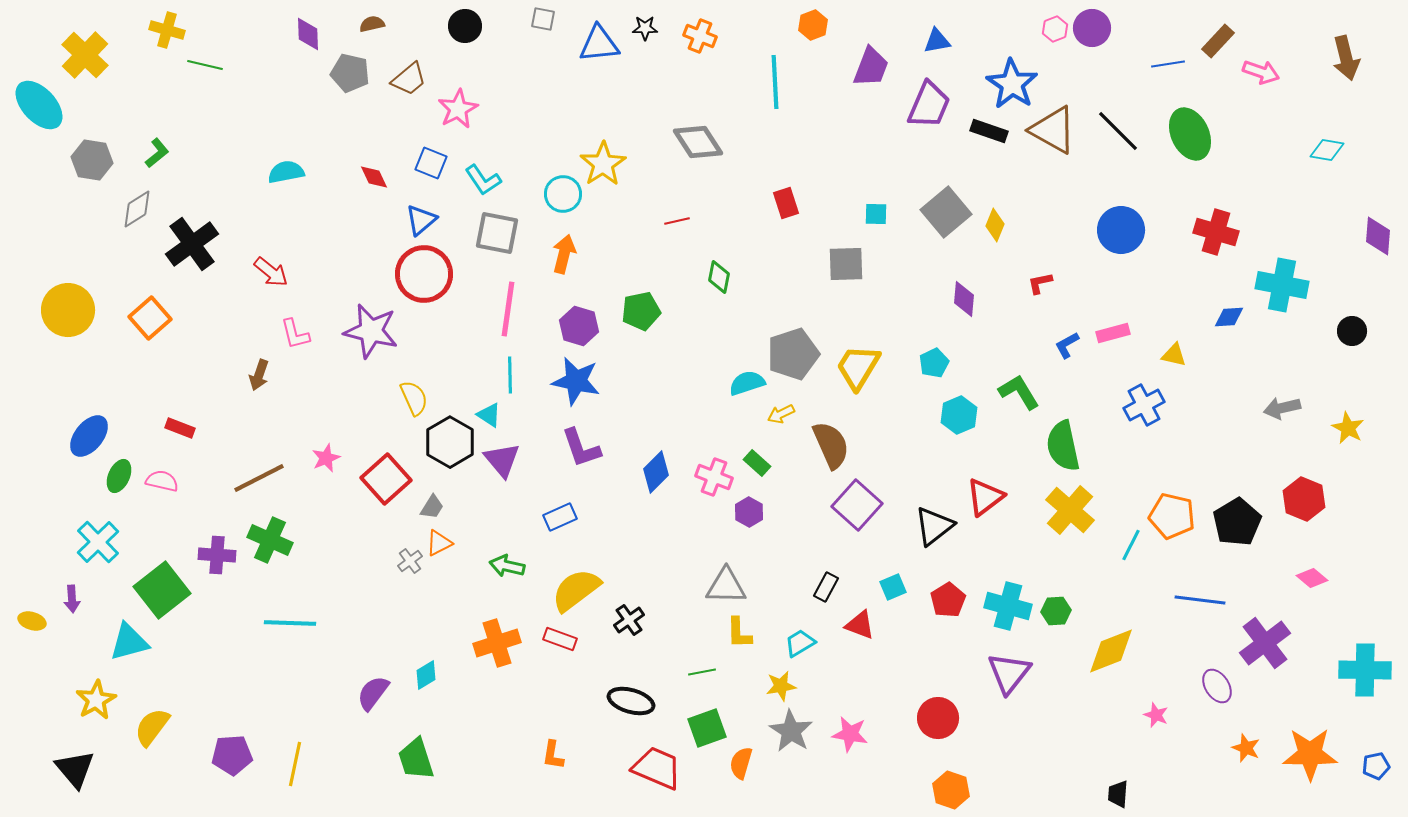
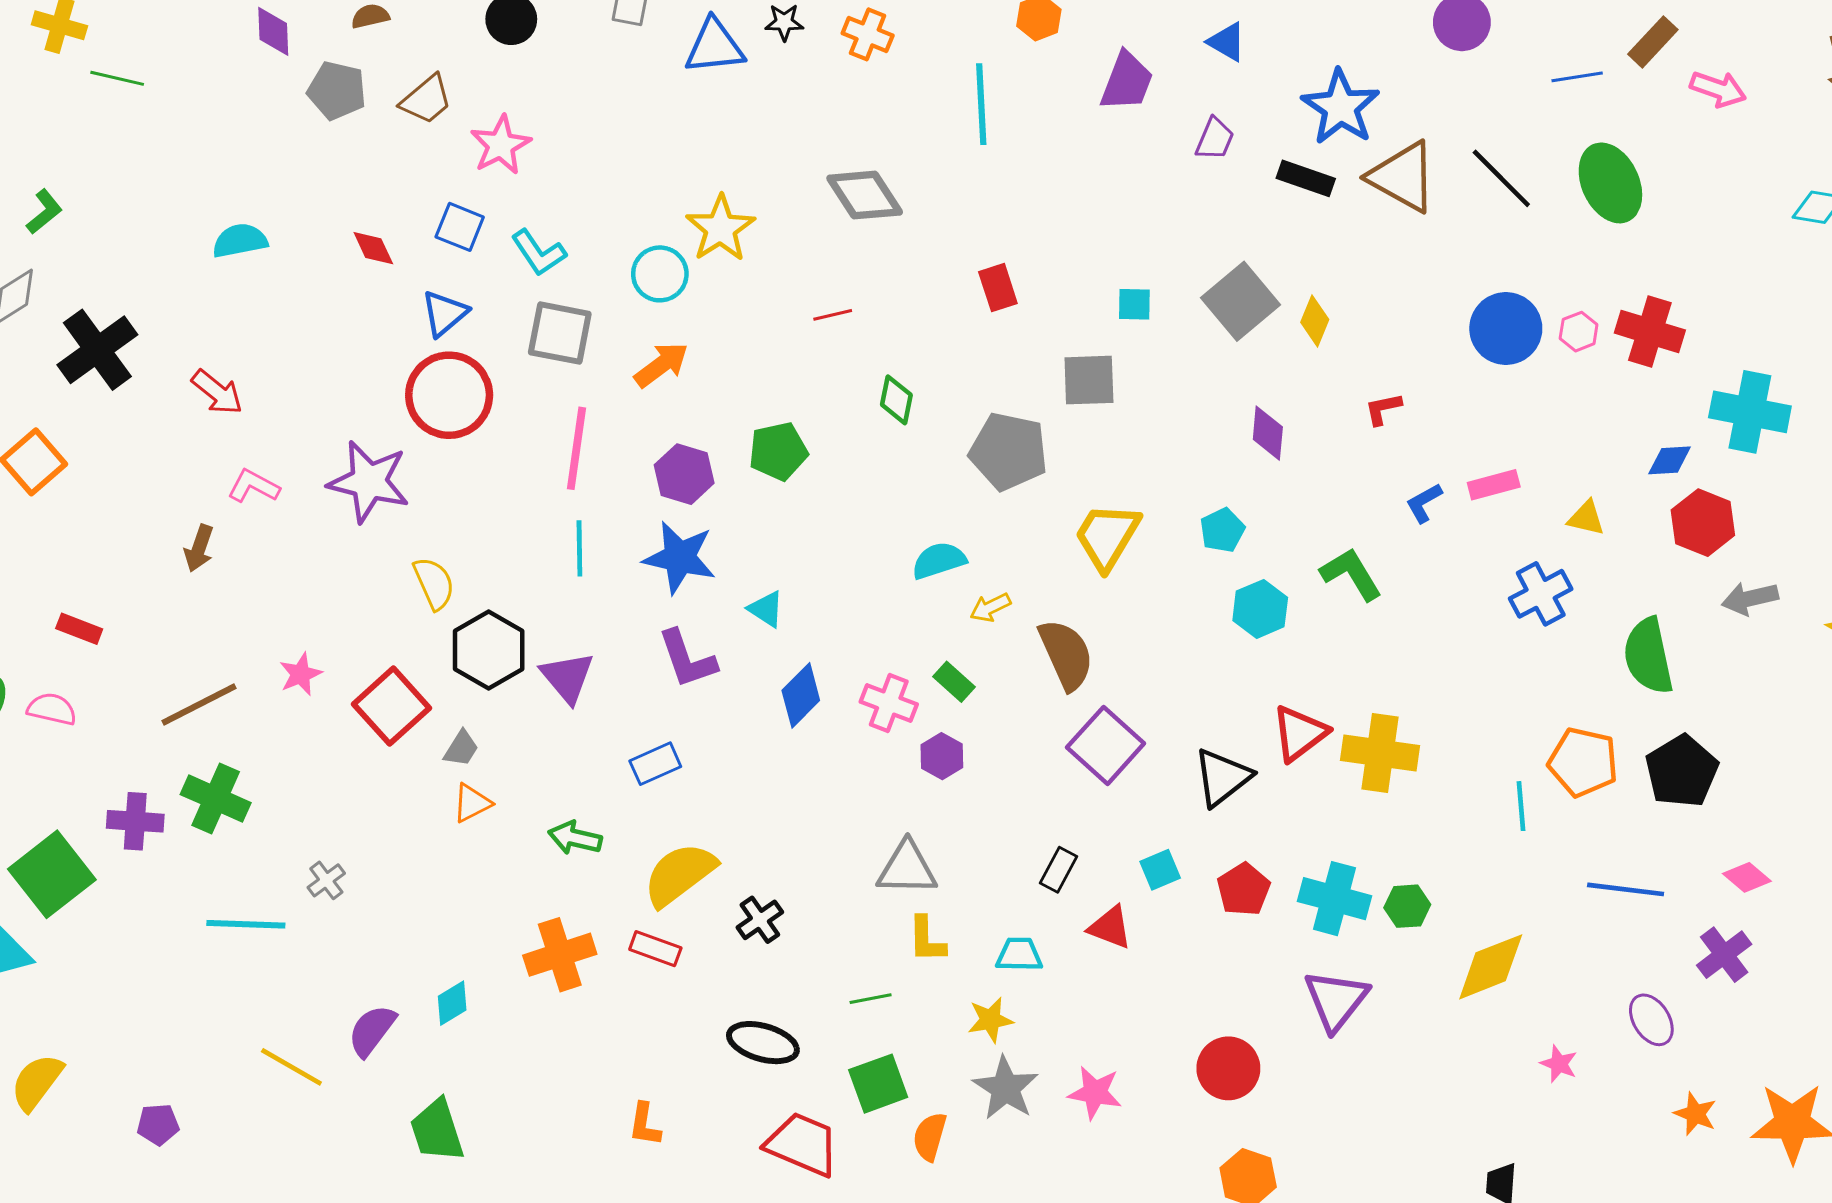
pink hexagon: (1055, 29) -> (1579, 332), moved
blue triangle: (937, 41) -> (1227, 42), turned 40
purple trapezoid: (929, 105) -> (1215, 139), size x0.6
orange arrow: (564, 254) -> (661, 365), turned 39
pink L-shape: (295, 334) -> (254, 486), turned 132
gray pentagon: (793, 354) -> (1009, 451), moved, turned 30
cyan triangle: (489, 415) -> (766, 609), moved
green semicircle: (1063, 446) -> (1648, 656), moved
red hexagon: (1304, 499) -> (1703, 523), moved
yellow cross: (1070, 510) -> (1380, 753), moved, turned -33
cyan line: (1131, 545) -> (1521, 806), turned -32
gray cross: (410, 561) -> (326, 880), moved
pink diamond: (1312, 578) -> (1747, 877), moved
cyan trapezoid: (800, 643) -> (1019, 955), turned 32
purple cross: (1265, 643) -> (1724, 955), size x0.7
purple pentagon: (232, 755) -> (158, 1124), size x0.7
yellow line: (295, 764) -> (291, 1067), moved, turned -72

